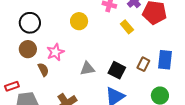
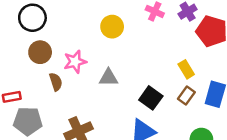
black circle: (30, 23) -> (32, 18), moved
yellow rectangle: (127, 27) -> (186, 69), moved
gray triangle: (87, 69) -> (108, 78), moved

